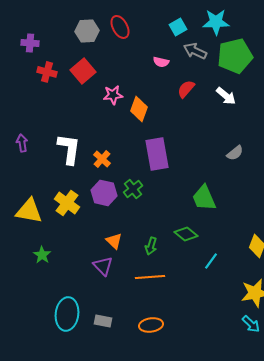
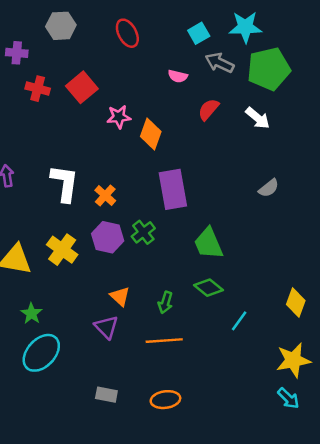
gray hexagon: (87, 31) -> (61, 26), moved
green trapezoid: (204, 198) -> (208, 243), moved
cyan ellipse: (67, 314) -> (41, 353), moved, turned 36

